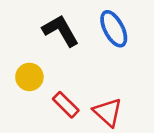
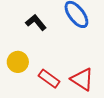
black L-shape: (61, 31) -> (36, 22), size x0.7

